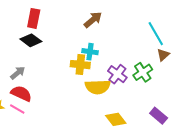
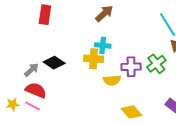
black diamond: (31, 40) -> (54, 63), moved
purple cross: (117, 74) -> (131, 67), turned -36
yellow semicircle: (98, 87) -> (112, 80), size x0.7

